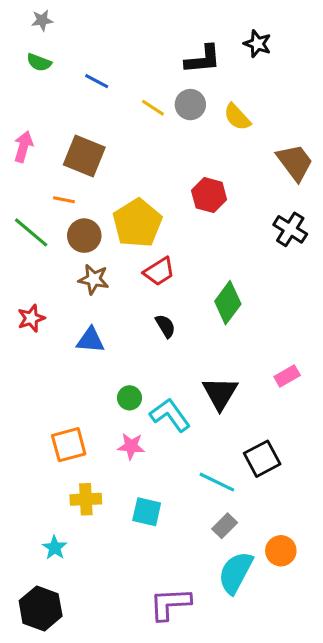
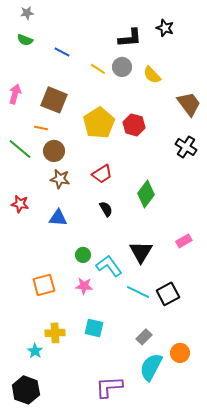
yellow pentagon: (137, 223) -> (99, 123), moved
red star: (31, 318) -> (20, 204), turned 30
cyan line: (217, 482) -> (138, 292), moved
yellow cross: (86, 499) -> (55, 333), moved

